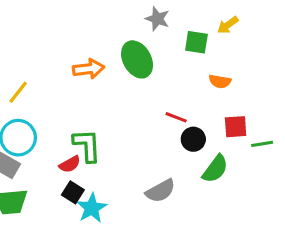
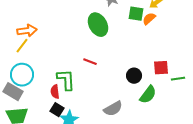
orange arrow: (89, 69) -> (27, 31), moved
orange semicircle: (220, 81) -> (149, 19), moved, turned 128
red line: (176, 117) -> (90, 62), moved
red semicircle: (70, 164) -> (55, 92), turned 112

